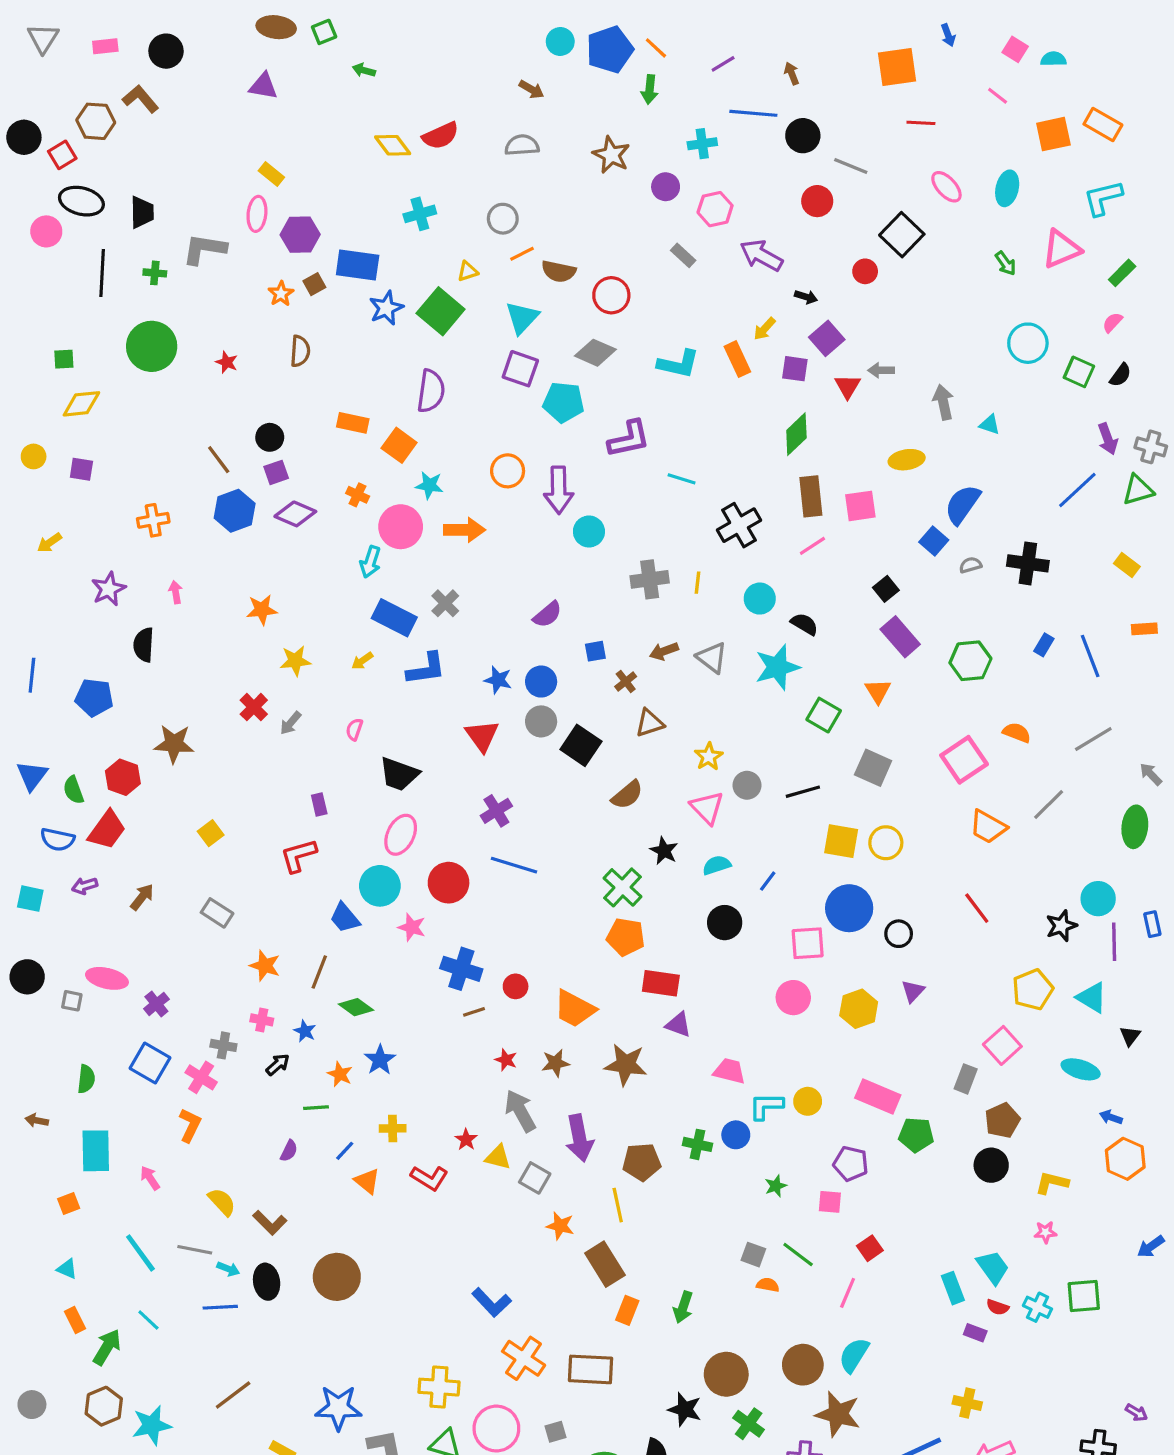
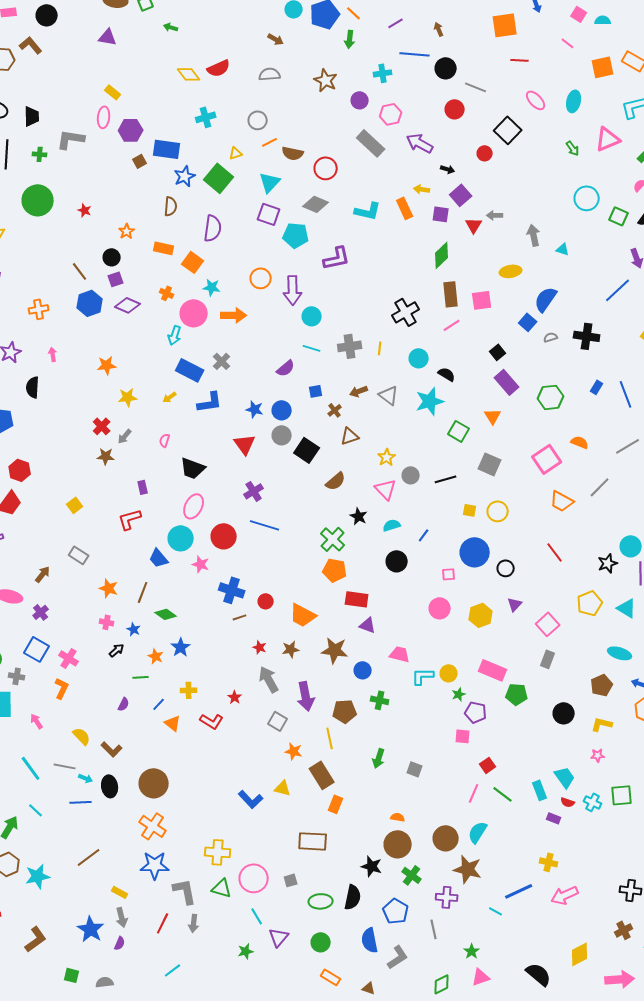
gray rectangle: (683, 255) -> (371, 143), size x1.8
orange star: (281, 294) -> (127, 231), moved
yellow arrow: (765, 329) -> (422, 189), turned 56
brown semicircle: (300, 351) -> (171, 206), moved
cyan line: (682, 479) -> (312, 348), moved
brown star: (174, 744) -> (106, 456), moved, size x0.7
yellow square: (841, 841) -> (470, 510), size x0.6
brown arrow: (142, 897) -> (43, 574), moved
pink square: (808, 943) -> (449, 574), size x0.6
gray cross: (223, 1045) -> (17, 676), moved
pink square: (1002, 1045) -> (548, 624), moved
brown pentagon: (1002, 1120) -> (602, 685), moved
blue circle: (736, 1135) -> (363, 670), moved
yellow triangle: (498, 1157) -> (283, 788), moved
green star: (776, 1186) -> (459, 694), moved
green line: (798, 1255) -> (503, 794), moved
orange semicircle: (768, 1285) -> (398, 817), moved
green arrow: (683, 1307) -> (379, 758), moved
orange cross: (524, 1358) -> (153, 826), moved

